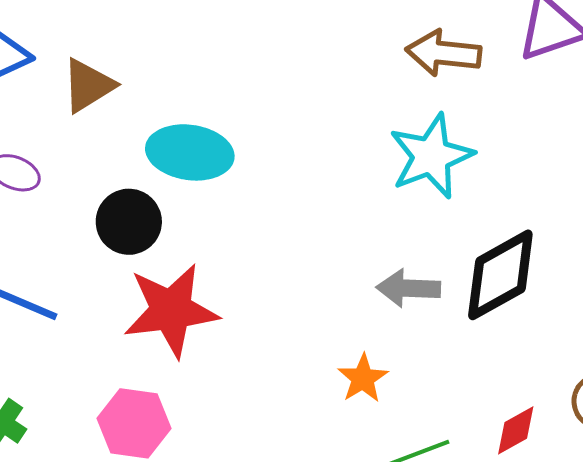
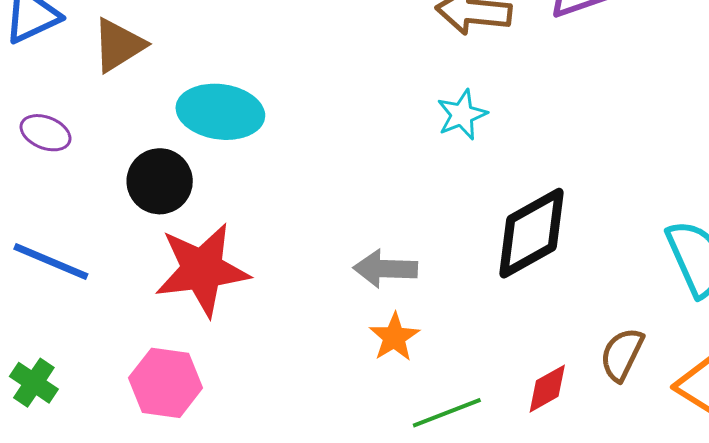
cyan star: (431, 156) -> (462, 115), size x0.6
gray arrow: (408, 288) -> (385, 269), moved

